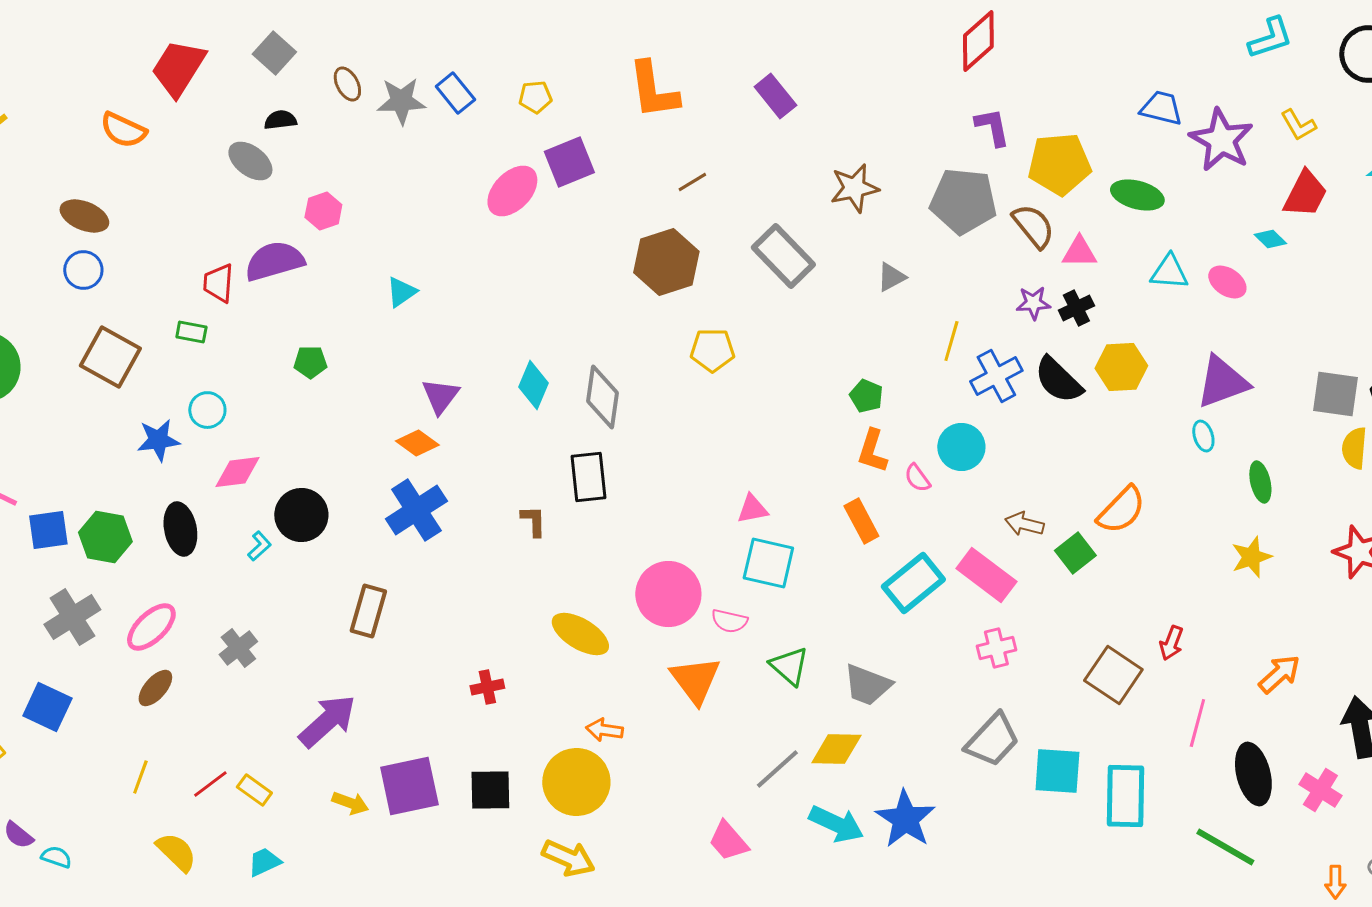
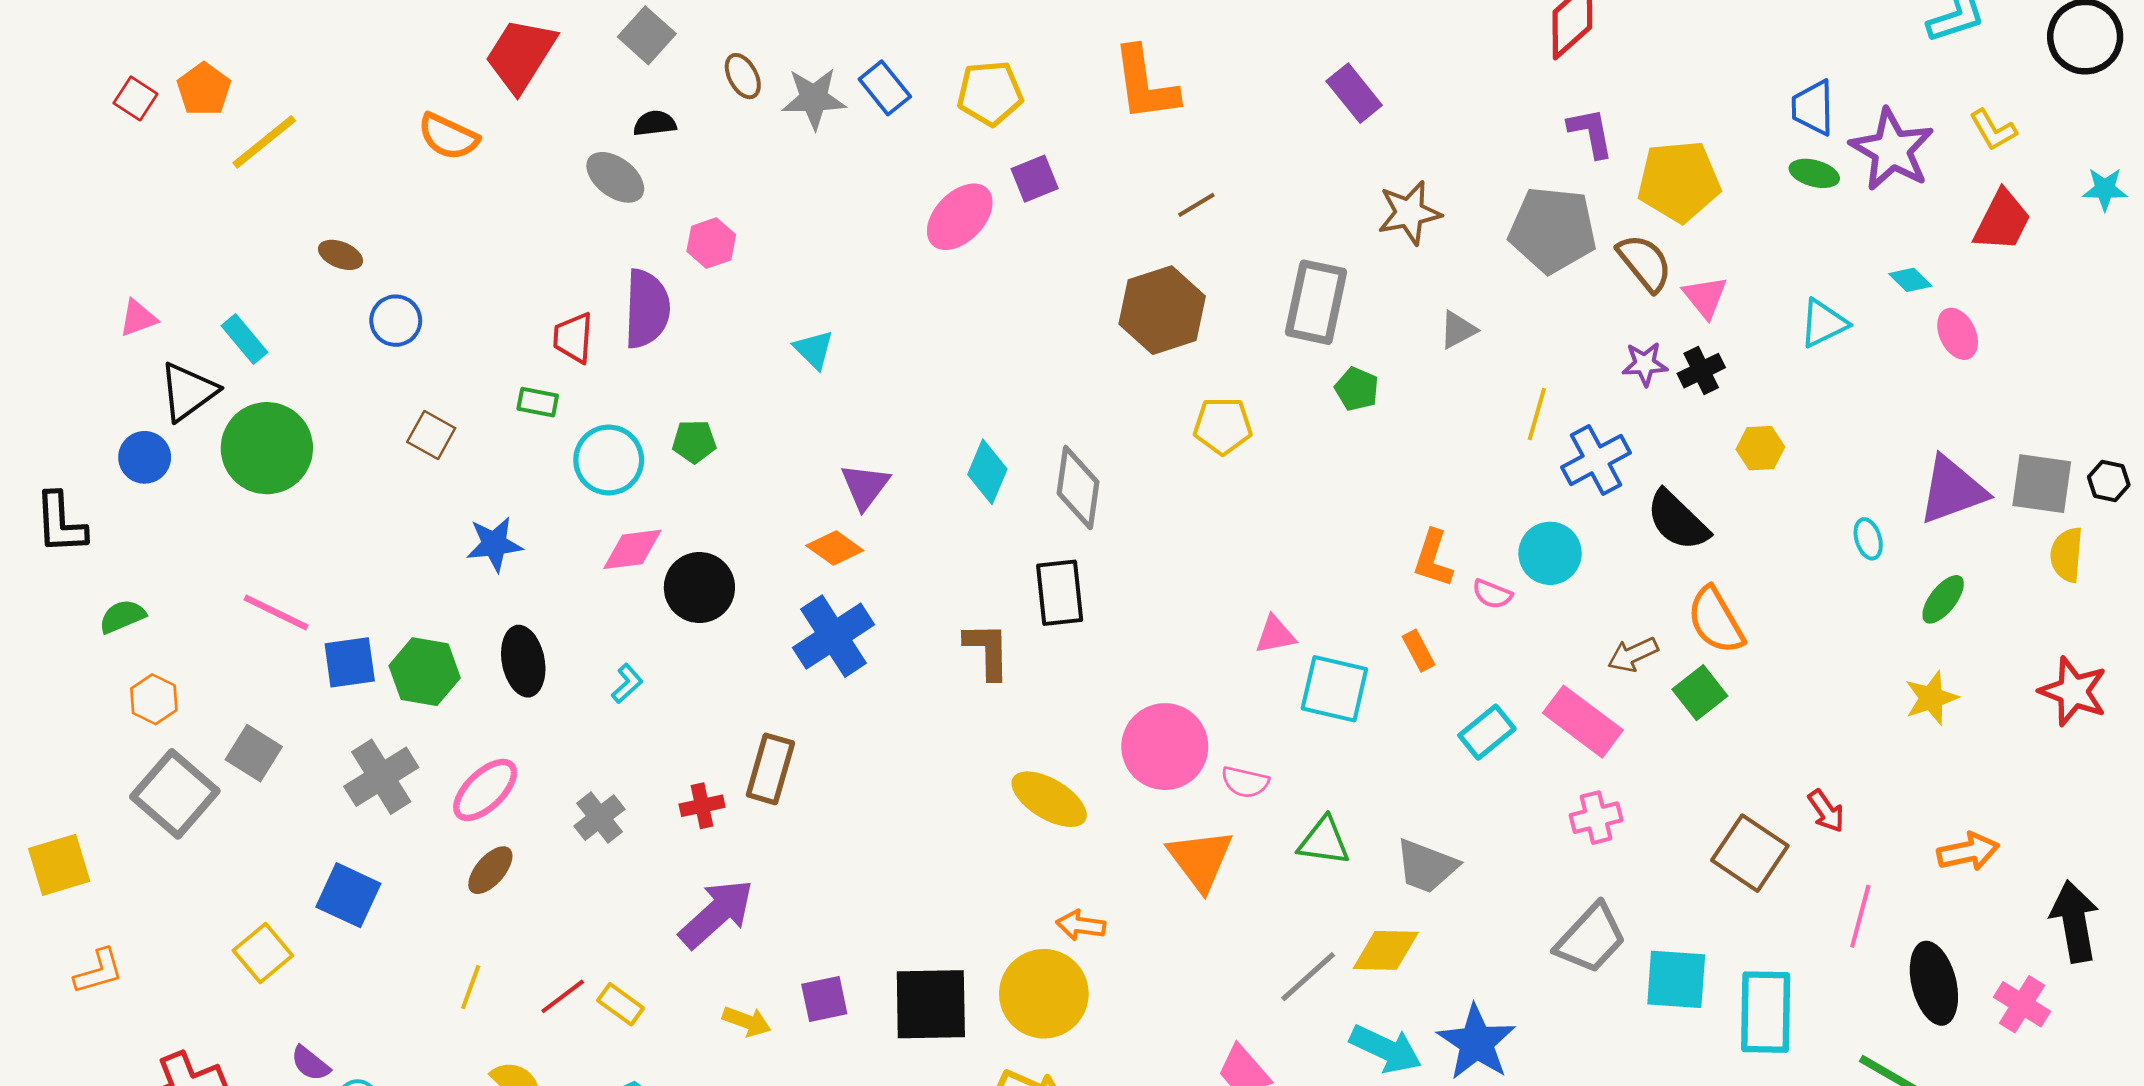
purple rectangle: (775, 96) -> (1354, 93), moved
yellow pentagon: (535, 97) -> (990, 93), size x1.5
blue trapezoid: (1161, 108) -> (1813, 108), turned -105
purple square: (569, 162) -> (1035, 179), size x0.7
green ellipse: (1137, 195) -> (1814, 173), moved, size x0.7
brown ellipse: (84, 216) -> (341, 255), moved, size x0.7
cyan diamond: (1270, 239) -> (1910, 280), moved
pink triangle: (1079, 252) -> (1705, 297), turned 51
gray rectangle: (783, 256) -> (1316, 302), turned 56
purple semicircle: (274, 261) -> (647, 309), turned 108
cyan triangle: (1169, 272) -> (1823, 323), turned -30
pink ellipse: (1227, 282) -> (1958, 334), moved, turned 30
cyan triangle: (401, 292) -> (814, 350), turned -40
brown square: (110, 357) -> (431, 435), size x0.6
yellow hexagon: (1121, 367) -> (1760, 448), size x0.7
black semicircle: (1058, 380) -> (1678, 520), moved
purple triangle: (1222, 382) -> (1952, 490), moved
green pentagon: (866, 396) -> (1357, 389), moved
cyan circle: (207, 410) -> (609, 460), moved, size x1.4
pink diamond: (237, 472) -> (632, 549), moved
pink semicircle: (917, 478) -> (1492, 594), turned -32
green ellipse: (1260, 482) -> (1943, 599), turned 51
orange semicircle: (1121, 510) -> (1716, 620), moved, turned 106
black circle: (301, 515) -> (699, 588), moved
brown L-shape: (533, 521) -> (987, 651), size x1.4
orange rectangle: (861, 521) -> (1419, 651), size x0.7
brown arrow: (1024, 524) -> (1633, 655), turned -39
cyan square: (768, 563) -> (1334, 689), moved
cyan rectangle: (913, 583) -> (1487, 732), size x0.7
red arrow: (1171, 643) -> (1826, 811), turned -56
green triangle: (789, 666) -> (1324, 841), turned -33
orange arrow: (1279, 674) -> (1968, 852), turned 30
red cross: (487, 687) -> (702, 806), moved
purple square: (409, 786) -> (824, 999), size x0.6
black square: (490, 790) -> (931, 1004), size x1.4

